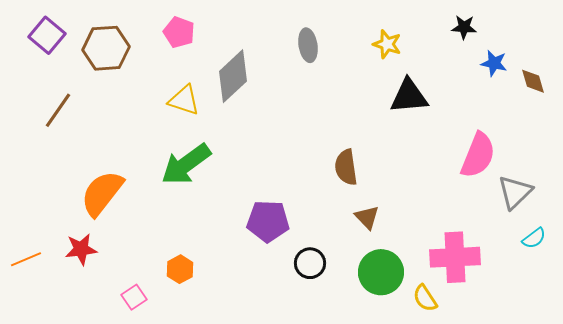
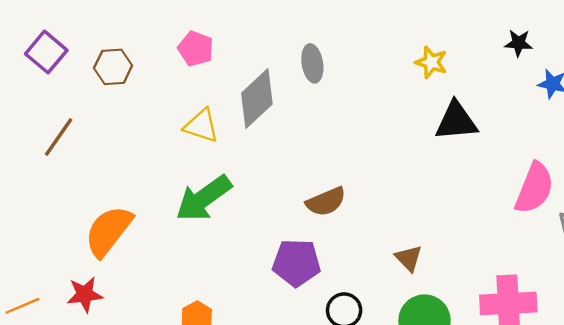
gray ellipse: (308, 45) -> (312, 63), moved
brown hexagon: (106, 48) -> (113, 67), size x0.7
brown semicircle: (346, 167) -> (326, 202), moved, turned -105

